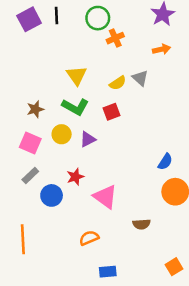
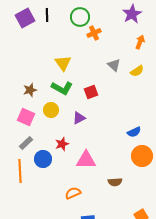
orange arrow: (161, 49) -> (140, 42), moved, turned -56
yellow semicircle: (118, 83) -> (137, 71), moved
purple triangle: (88, 139) -> (79, 118), moved
blue semicircle: (165, 162) -> (134, 132), turned 32
pink triangle: (105, 197) -> (86, 160), turned -35
orange line: (23, 239) -> (20, 171), moved

